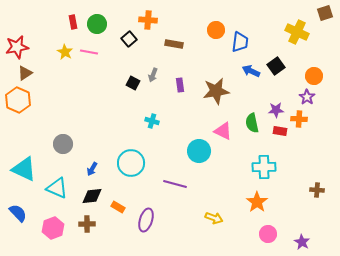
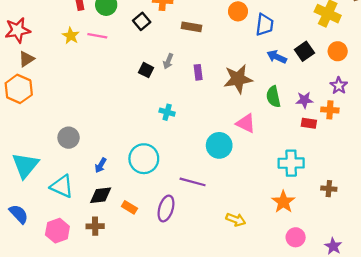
orange circle: (314, 76) -> (338, 51), moved
green semicircle: (252, 123) -> (273, 97), moved
cyan triangle: (24, 169) -> (25, 165), turned 44
brown cross: (317, 190) -> (329, 189), moved
purple ellipse: (146, 220) -> (166, 209), moved

